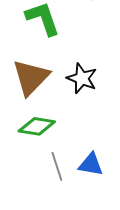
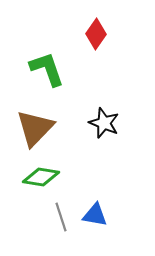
black star: (82, 78) -> (104, 123), moved

